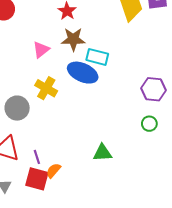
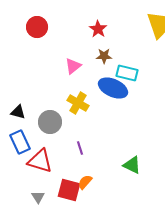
brown star: (73, 39) -> (104, 56), size x0.7
green triangle: (102, 153) -> (132, 165), turned 30
purple line: (37, 157) -> (80, 148), moved

